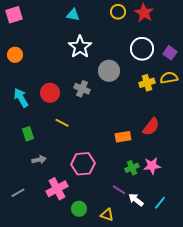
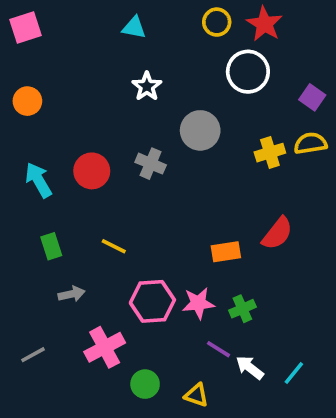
white star: (80, 47) -> (147, 86), size x0.7
white circle: (142, 49) -> (248, 72), moved
yellow line: (62, 123) -> (114, 246), moved
pink star: (152, 166) -> (198, 303), moved

